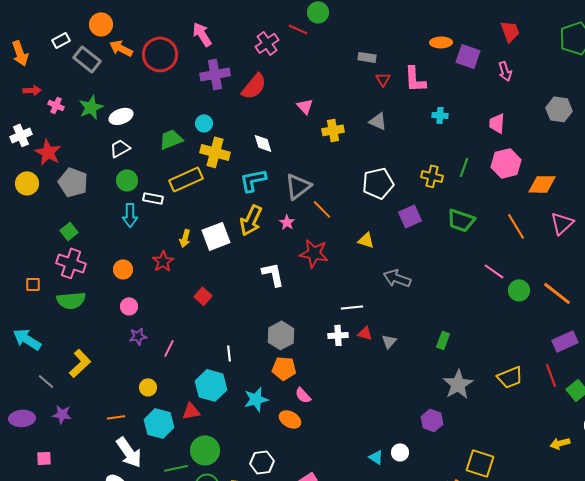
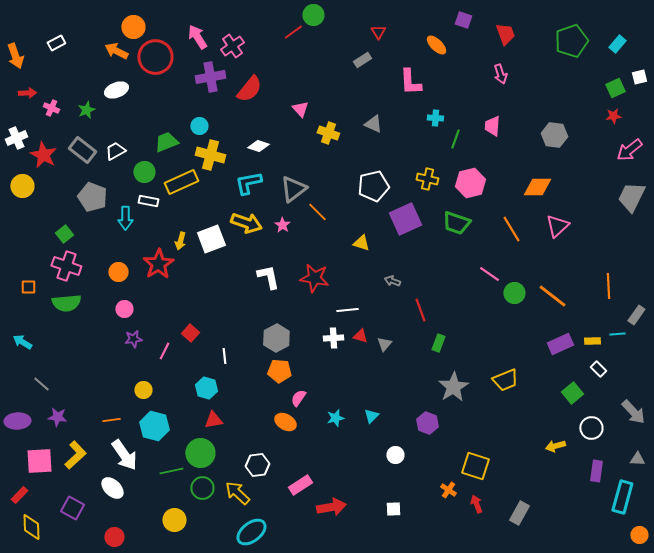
orange circle: (101, 24) -> (133, 27), moved
red line: (298, 29) -> (293, 32), turned -60
orange ellipse: (441, 42) -> (436, 45), turned 45
pink cross: (267, 43) -> (232, 46), moved
purple square: (468, 56) -> (463, 20), moved, size x0.7
gray rectangle: (367, 57) -> (362, 60), turned -42
gray rectangle: (87, 59) -> (82, 150), moved
red triangle: (383, 79) -> (378, 32), moved
green star: (91, 107) -> (86, 110), size x0.7
gray hexagon: (559, 109) -> (554, 135), moved
white ellipse: (121, 116) -> (116, 90), moved
yellow cross: (333, 130) -> (328, 133), turned 30
white diamond: (263, 143) -> (258, 146), turned -55
pink hexagon: (506, 163) -> (470, 183), moved
green line: (464, 167) -> (455, 139), moved
green circle: (127, 180) -> (144, 172), moved
gray pentagon: (73, 182) -> (92, 197), moved
purple square: (410, 216) -> (405, 219), size x1.4
yellow arrow: (251, 220) -> (246, 223), turned -96
red star: (314, 253) -> (314, 278), moved
red star: (163, 261) -> (158, 264), size x1.4
gray arrow: (397, 278) -> (392, 281), size x0.6
red square: (203, 296) -> (190, 333), moved
cyan arrow: (27, 339) -> (22, 342), size x0.7
yellow L-shape: (80, 363) -> (75, 455), moved
red line: (551, 375) -> (420, 310), moved
cyan hexagon: (211, 385) -> (206, 388), size x0.7
pink semicircle: (303, 395) -> (298, 398), turned 78
cyan star: (256, 399) -> (335, 418), moved, size x0.7
red triangle: (191, 411) -> (213, 420), moved
cyan triangle: (376, 457) -> (371, 416), moved, turned 42
pink square: (44, 458) -> (39, 461), size x1.8

